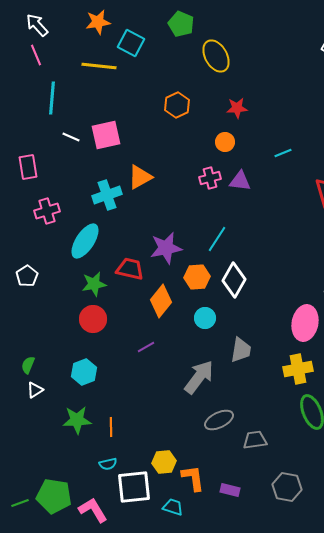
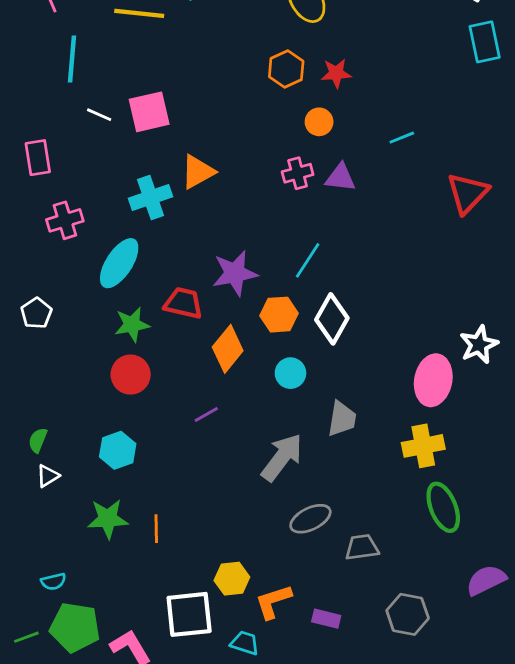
orange hexagon: (177, 105) -> (286, 69), moved
cyan semicircle: (108, 464) -> (53, 582), moved
orange L-shape: (193, 478) -> (273, 602), turned -100

